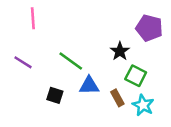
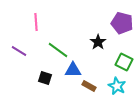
pink line: (33, 18) -> (36, 22), moved
green square: (136, 76) -> (124, 62), moved
brown rectangle: (117, 98) -> (89, 86), moved, turned -32

